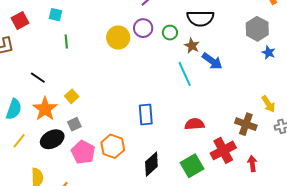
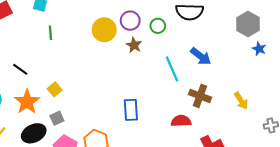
brown star: (192, 46) -> (134, 45), moved
yellow arrow: (268, 104) -> (241, 101), moved
brown cross: (246, 124) -> (200, 96), moved

